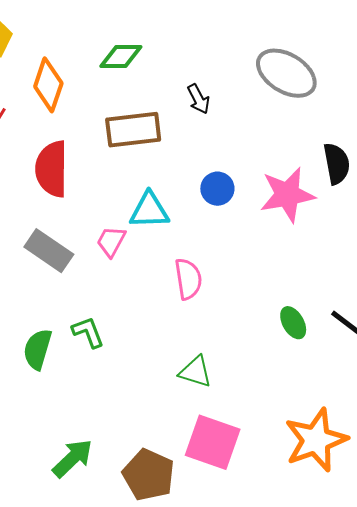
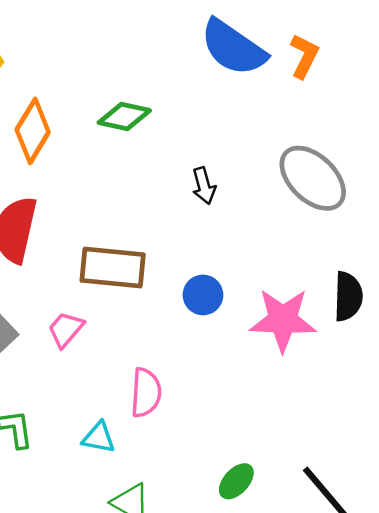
brown rectangle: (133, 130) -> (113, 268), moved
cyan triangle: (149, 210) -> (99, 438), moved, size x0.7
green ellipse: (293, 323) -> (236, 481), moved, turned 60

